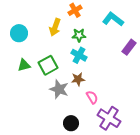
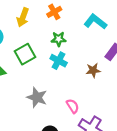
yellow arrow: (55, 27) -> (23, 17), moved
green square: (48, 65) -> (25, 54), moved
brown star: (78, 79) -> (93, 70), moved

